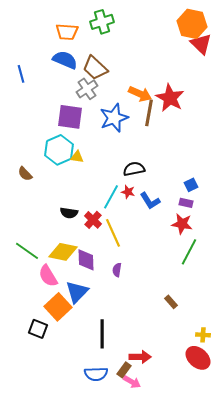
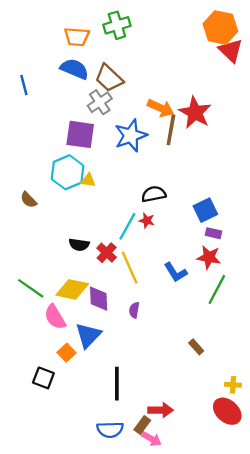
blue square: (191, 185) -> (205, 210), moved, size x1.5
blue L-shape: (150, 201) -> (176, 272), moved
orange square: (58, 307) -> (66, 353), size x0.6

